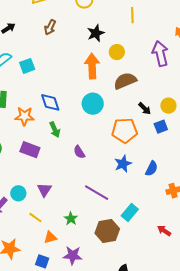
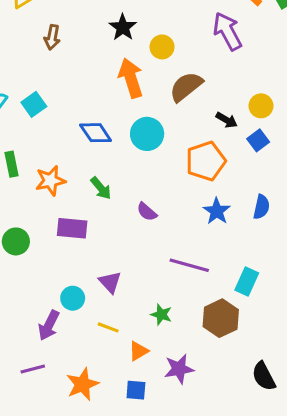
blue diamond: (50, 102) -> (96, 133), moved

